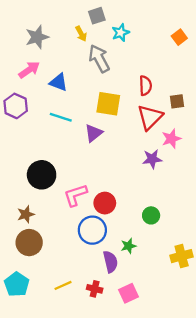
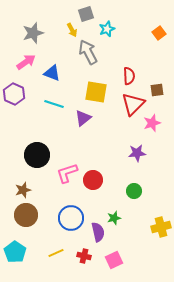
purple star: (152, 159) -> (137, 153), moved
blue circle: (92, 230) -> (71, 218), moved

